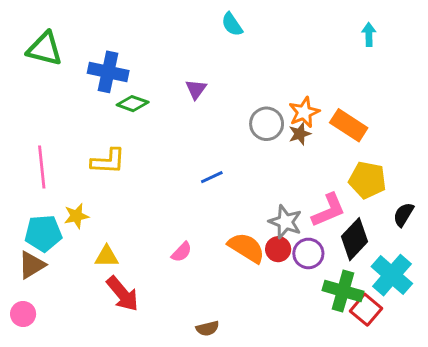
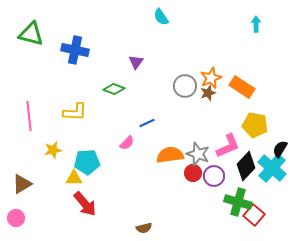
green diamond: (133, 104) -> (114, 89), moved
cyan pentagon: (43, 233) -> (87, 162), moved
orange semicircle: (246, 248) -> (170, 155), moved, turned -40
pink semicircle: (182, 252) -> (127, 143), moved
cyan cross: (392, 275) -> (272, 168), moved

